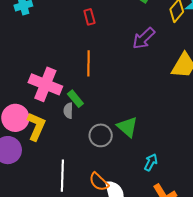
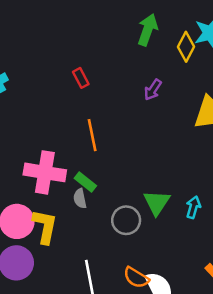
purple arrow: (144, 38) -> (153, 90), size x0.7
green triangle: (127, 127) -> (157, 203), turned 35
cyan arrow: (151, 162) -> (193, 207), moved

